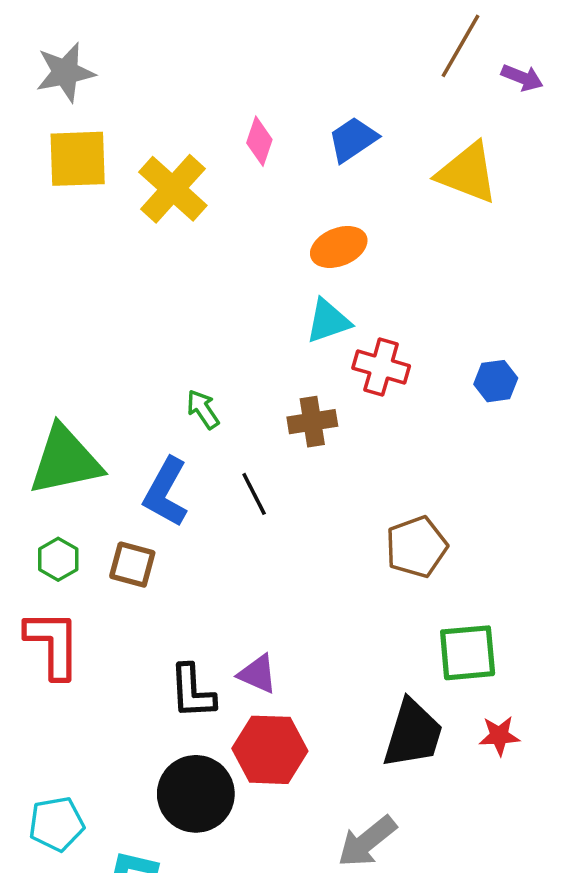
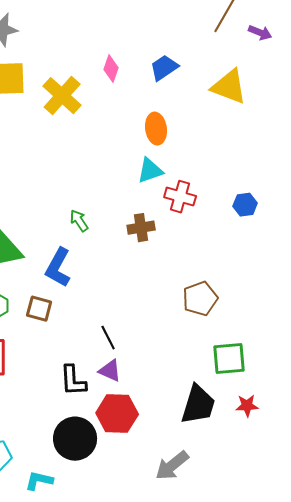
orange ellipse: (339, 247) -> (156, 129), turned -76
black line: (254, 494) -> (108, 338), moved

